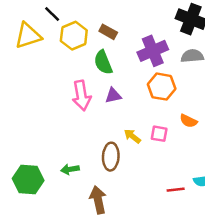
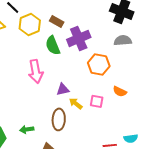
purple cross: (153, 51) -> (79, 38), moved
purple triangle: (113, 95) -> (63, 89), moved

